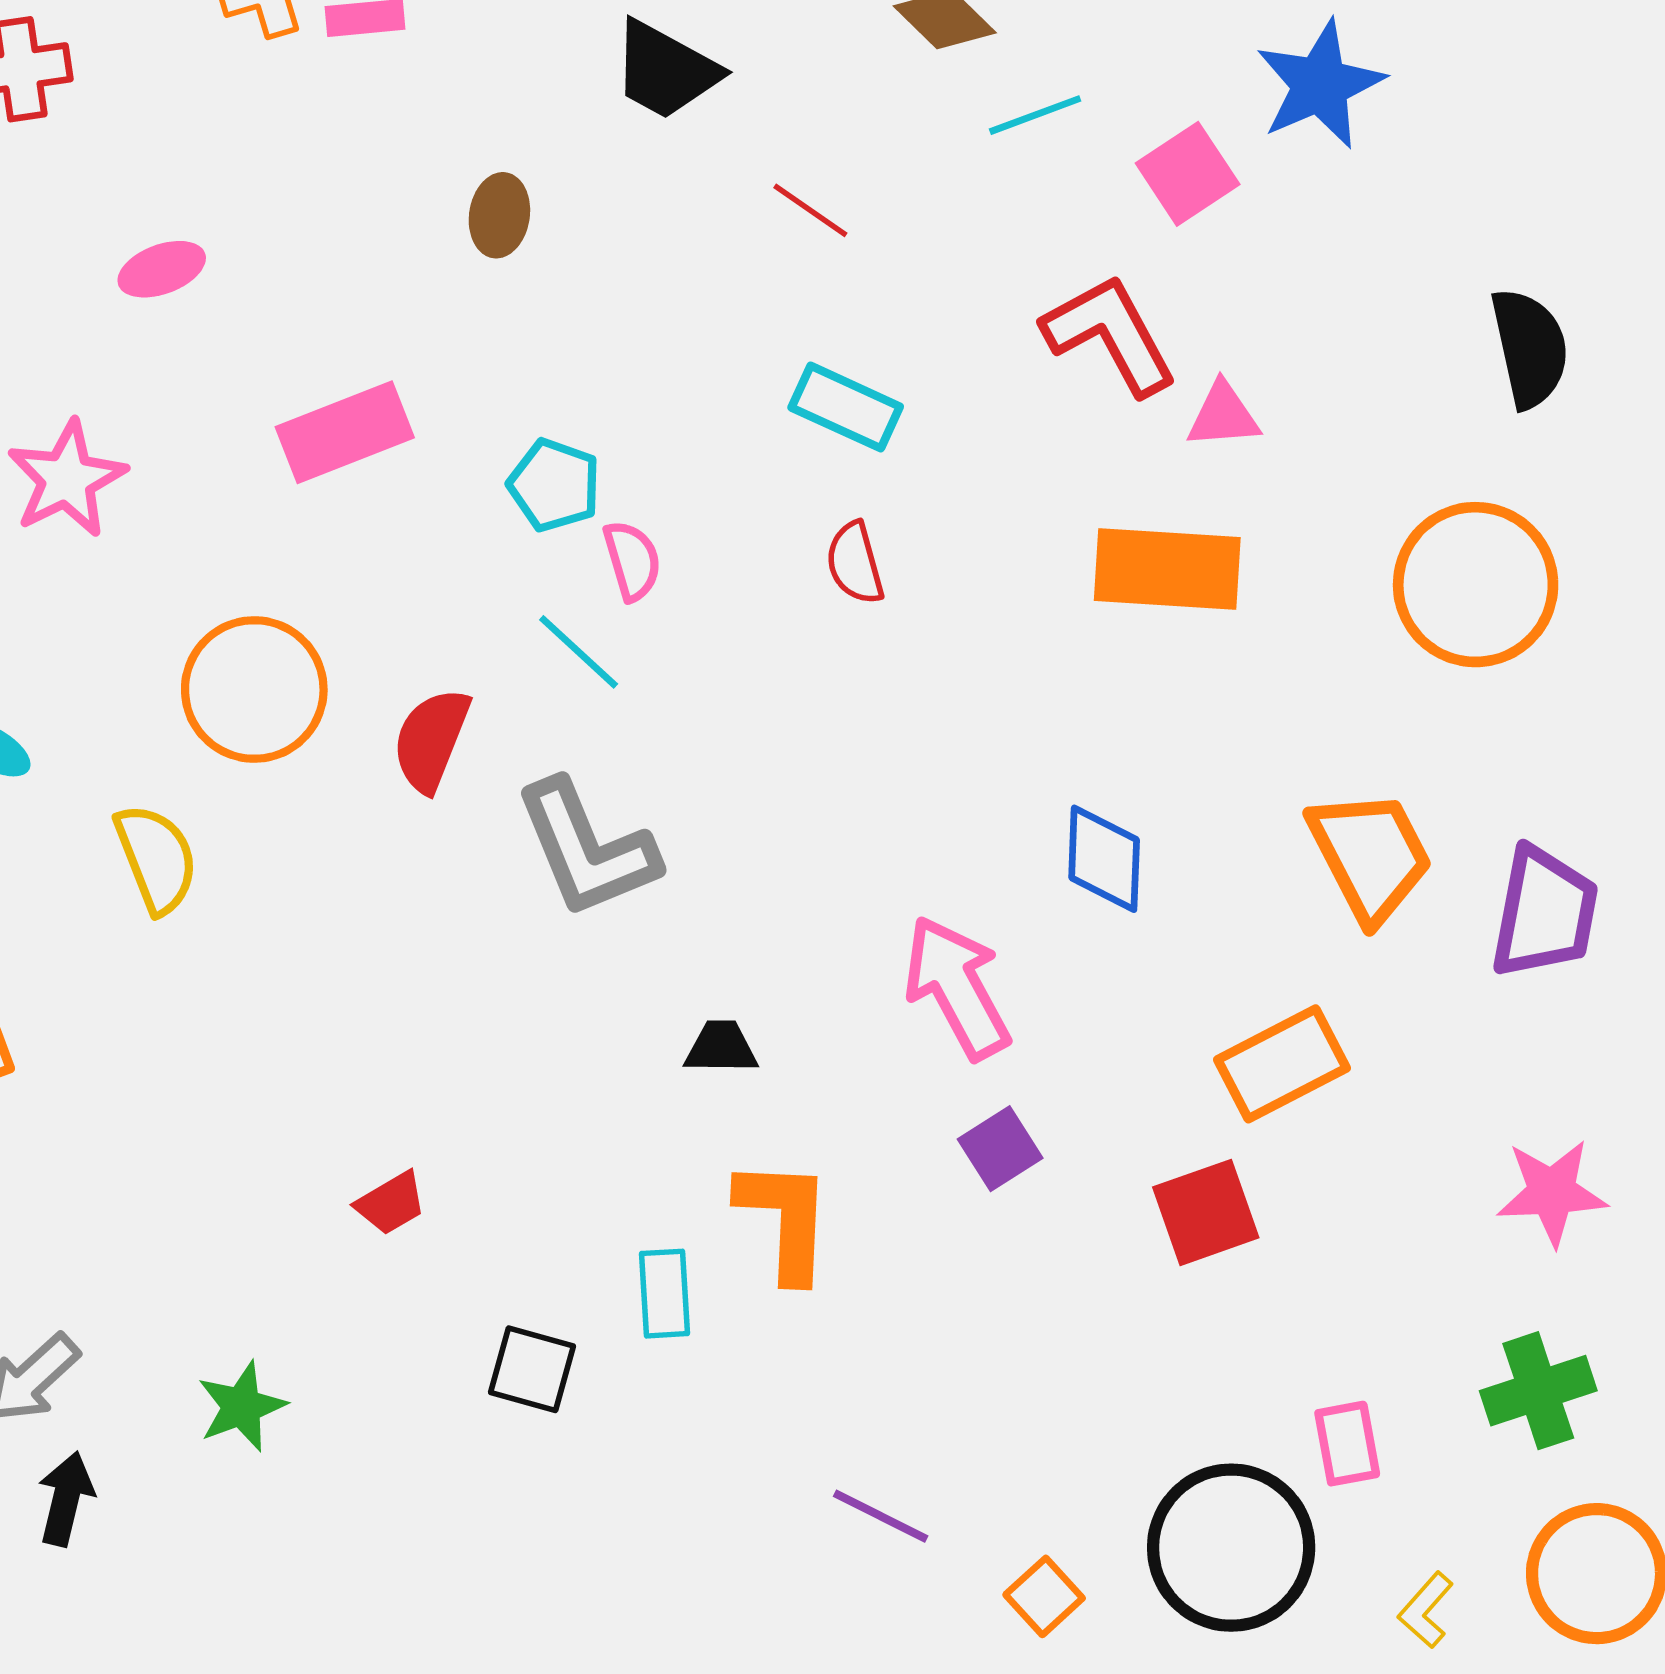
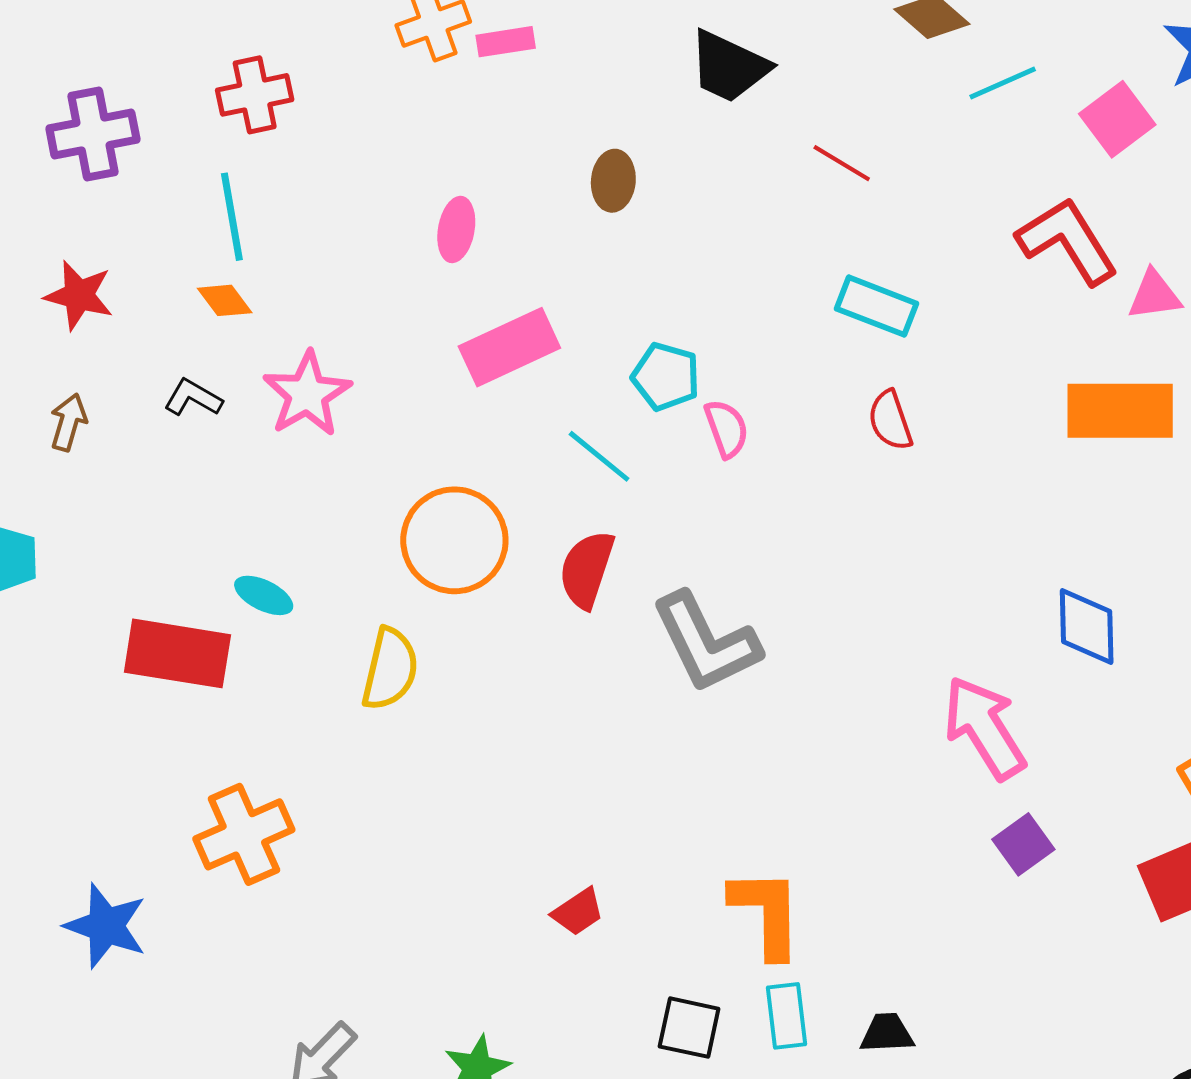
pink ellipse: (162, 269) -> (456, 230), moved, turned -56
cyan line: (579, 652) -> (599, 456), moved
yellow semicircle: (156, 859) -> (390, 669), turned 38
black trapezoid: (721, 1047) -> (887, 1033), moved
orange L-shape: (785, 1219) -> (766, 913), moved
cyan rectangle: (664, 1294) -> (787, 1016), moved

